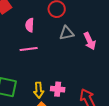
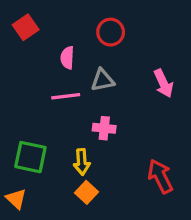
gray triangle: (67, 33) -> (103, 80), moved
pink cross: (58, 89) -> (104, 128), moved

